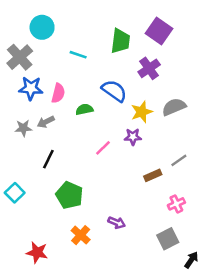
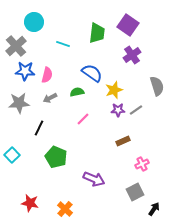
purple cross: (149, 68) -> (132, 55), moved
gray semicircle: (174, 107) -> (157, 86), moved, turned 96
green semicircle: (84, 109) -> (77, 92), moved
gray arrow: (46, 122) -> (50, 98), moved
gray star: (23, 128) -> (19, 103), size x1.5
purple star: (133, 137) -> (118, 110), moved
gray line: (179, 160) -> (136, 110), moved
purple arrow: (117, 223) -> (94, 179), size x1.5
orange cross: (81, 235) -> (65, 209), moved

